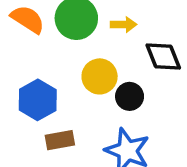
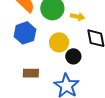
blue hexagon: (38, 100) -> (25, 33), moved

